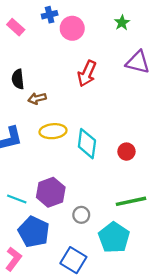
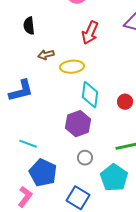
black semicircle: (18, 79) -> (29, 26), moved
yellow ellipse: (53, 131) -> (72, 67), moved
purple hexagon: (51, 192) -> (78, 124), moved

